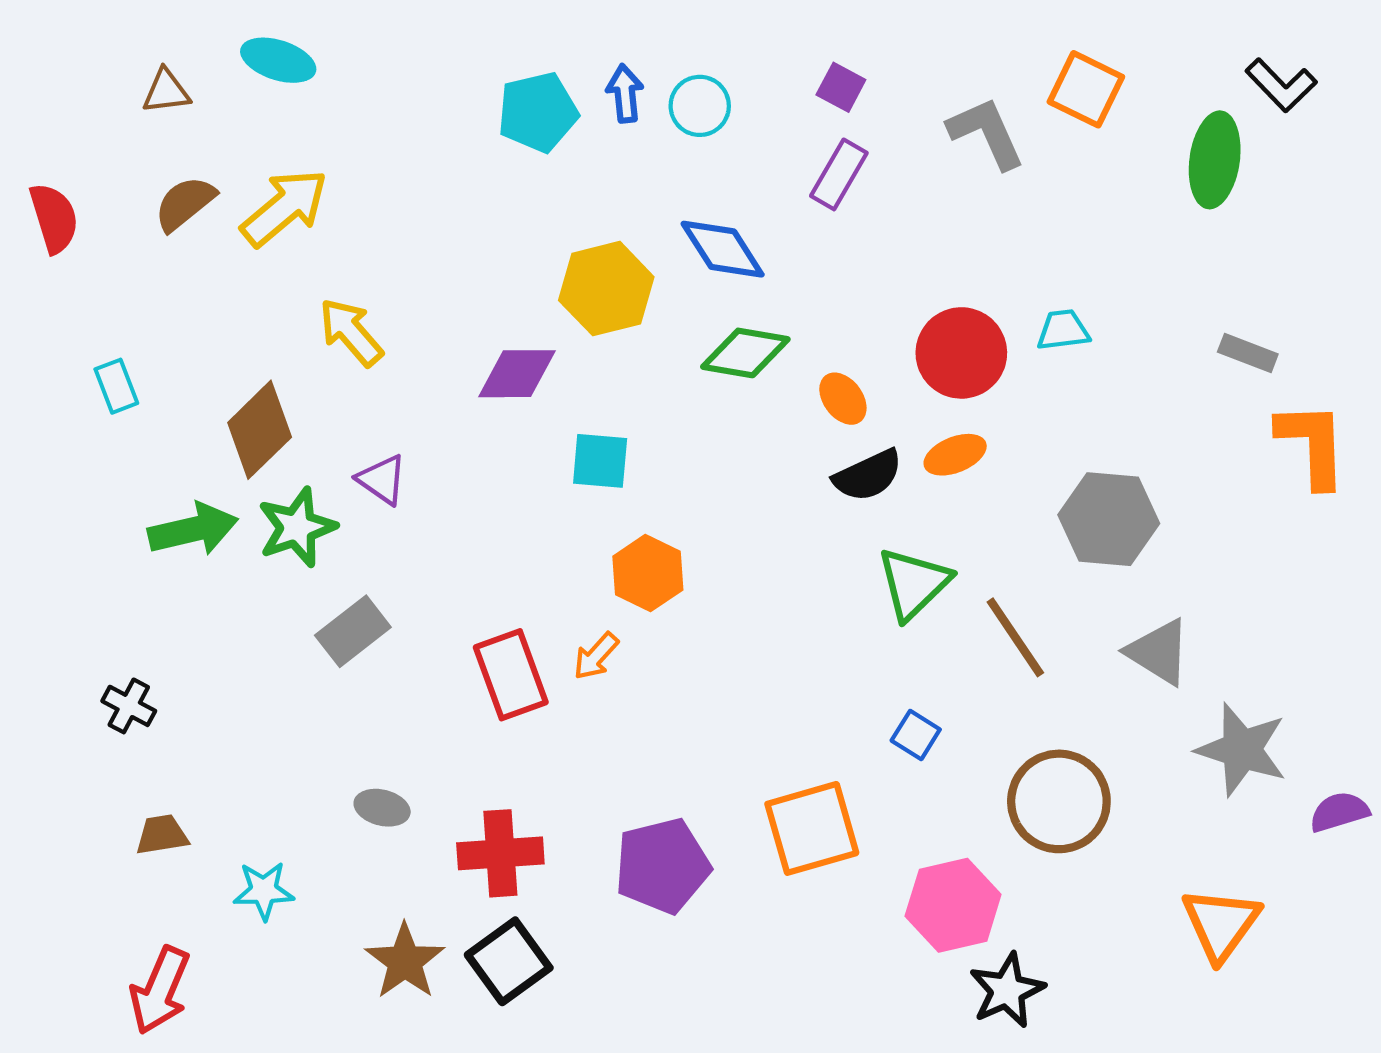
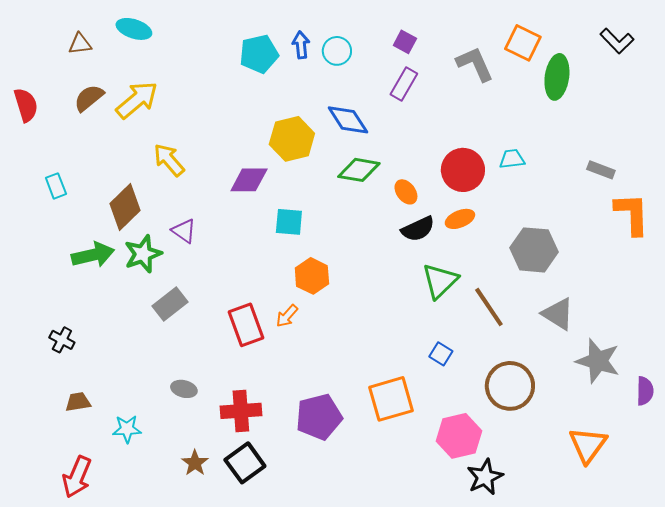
green ellipse: (1215, 160) -> (557, 77), moved
purple semicircle: (1339, 812) -> (645, 391), turned 108
brown star: (405, 961) -> (195, 463), size x0.7

